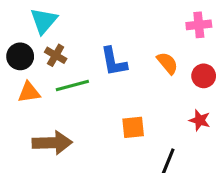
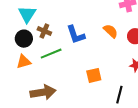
brown cross: (56, 55) -> (44, 31), moved
black circle: (20, 56) -> (24, 39), moved

